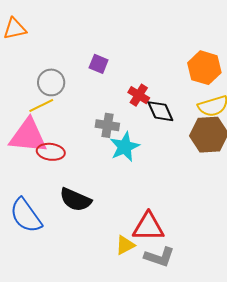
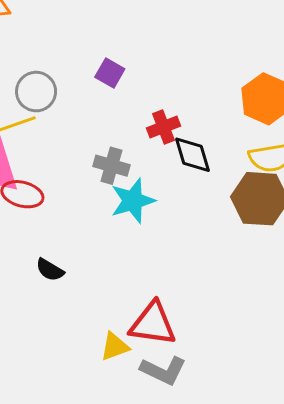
red cross: (139, 95) -> (163, 127), turned 30
black semicircle: (75, 200) -> (50, 270), size x0.6

